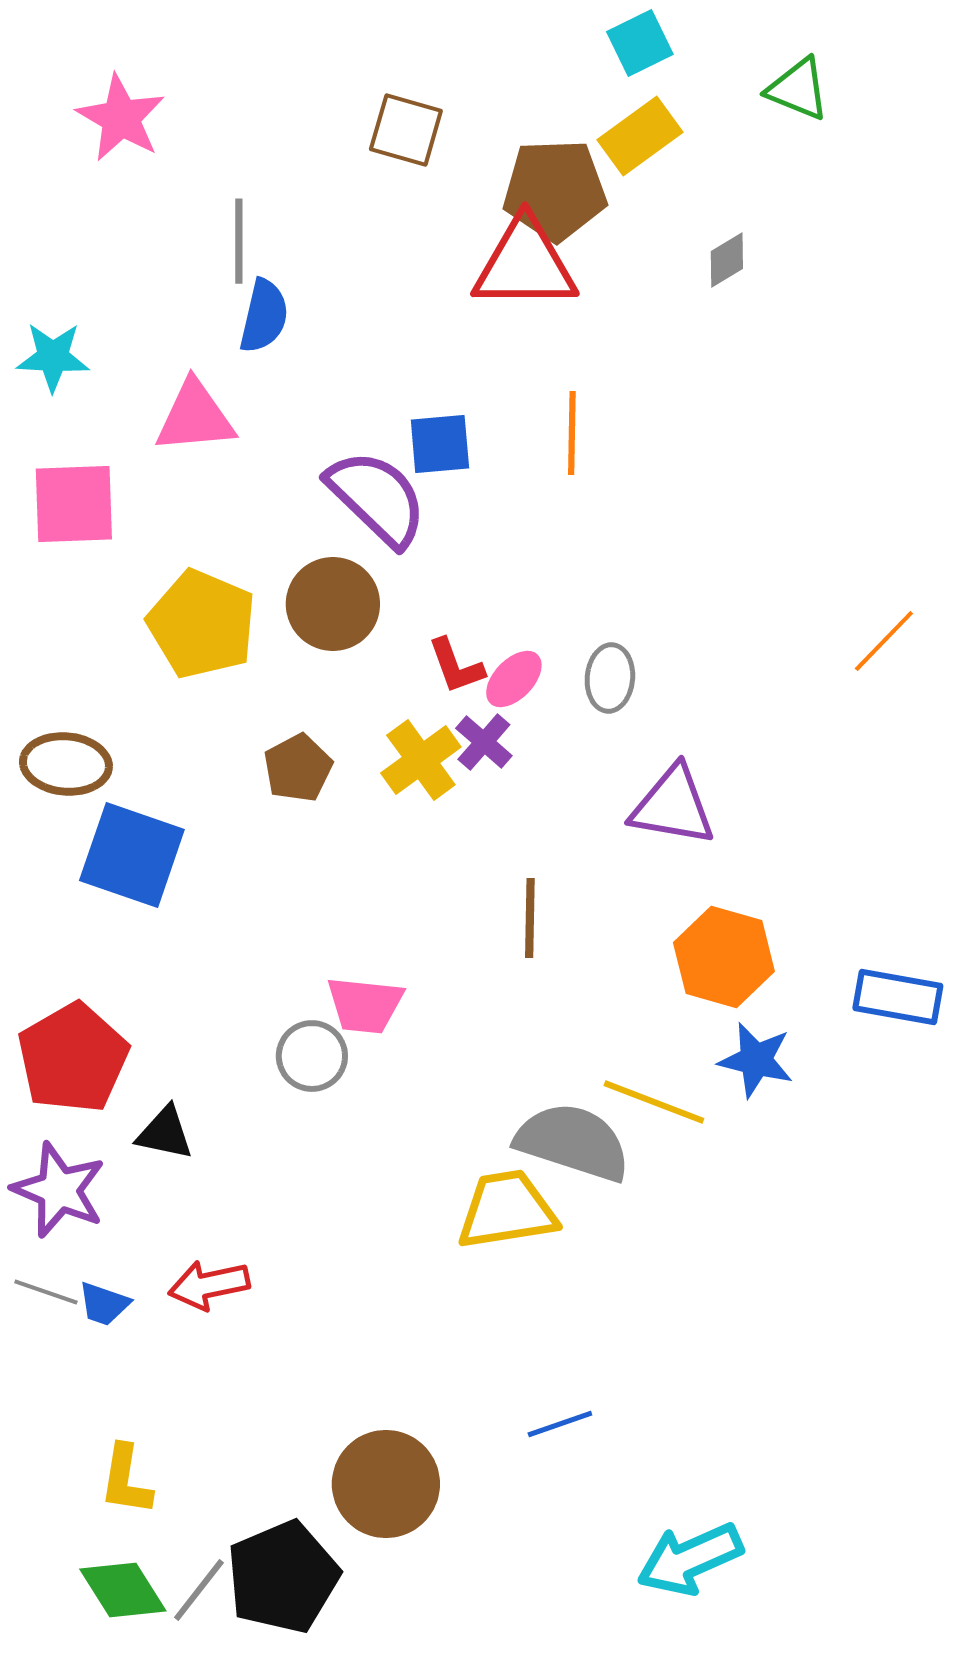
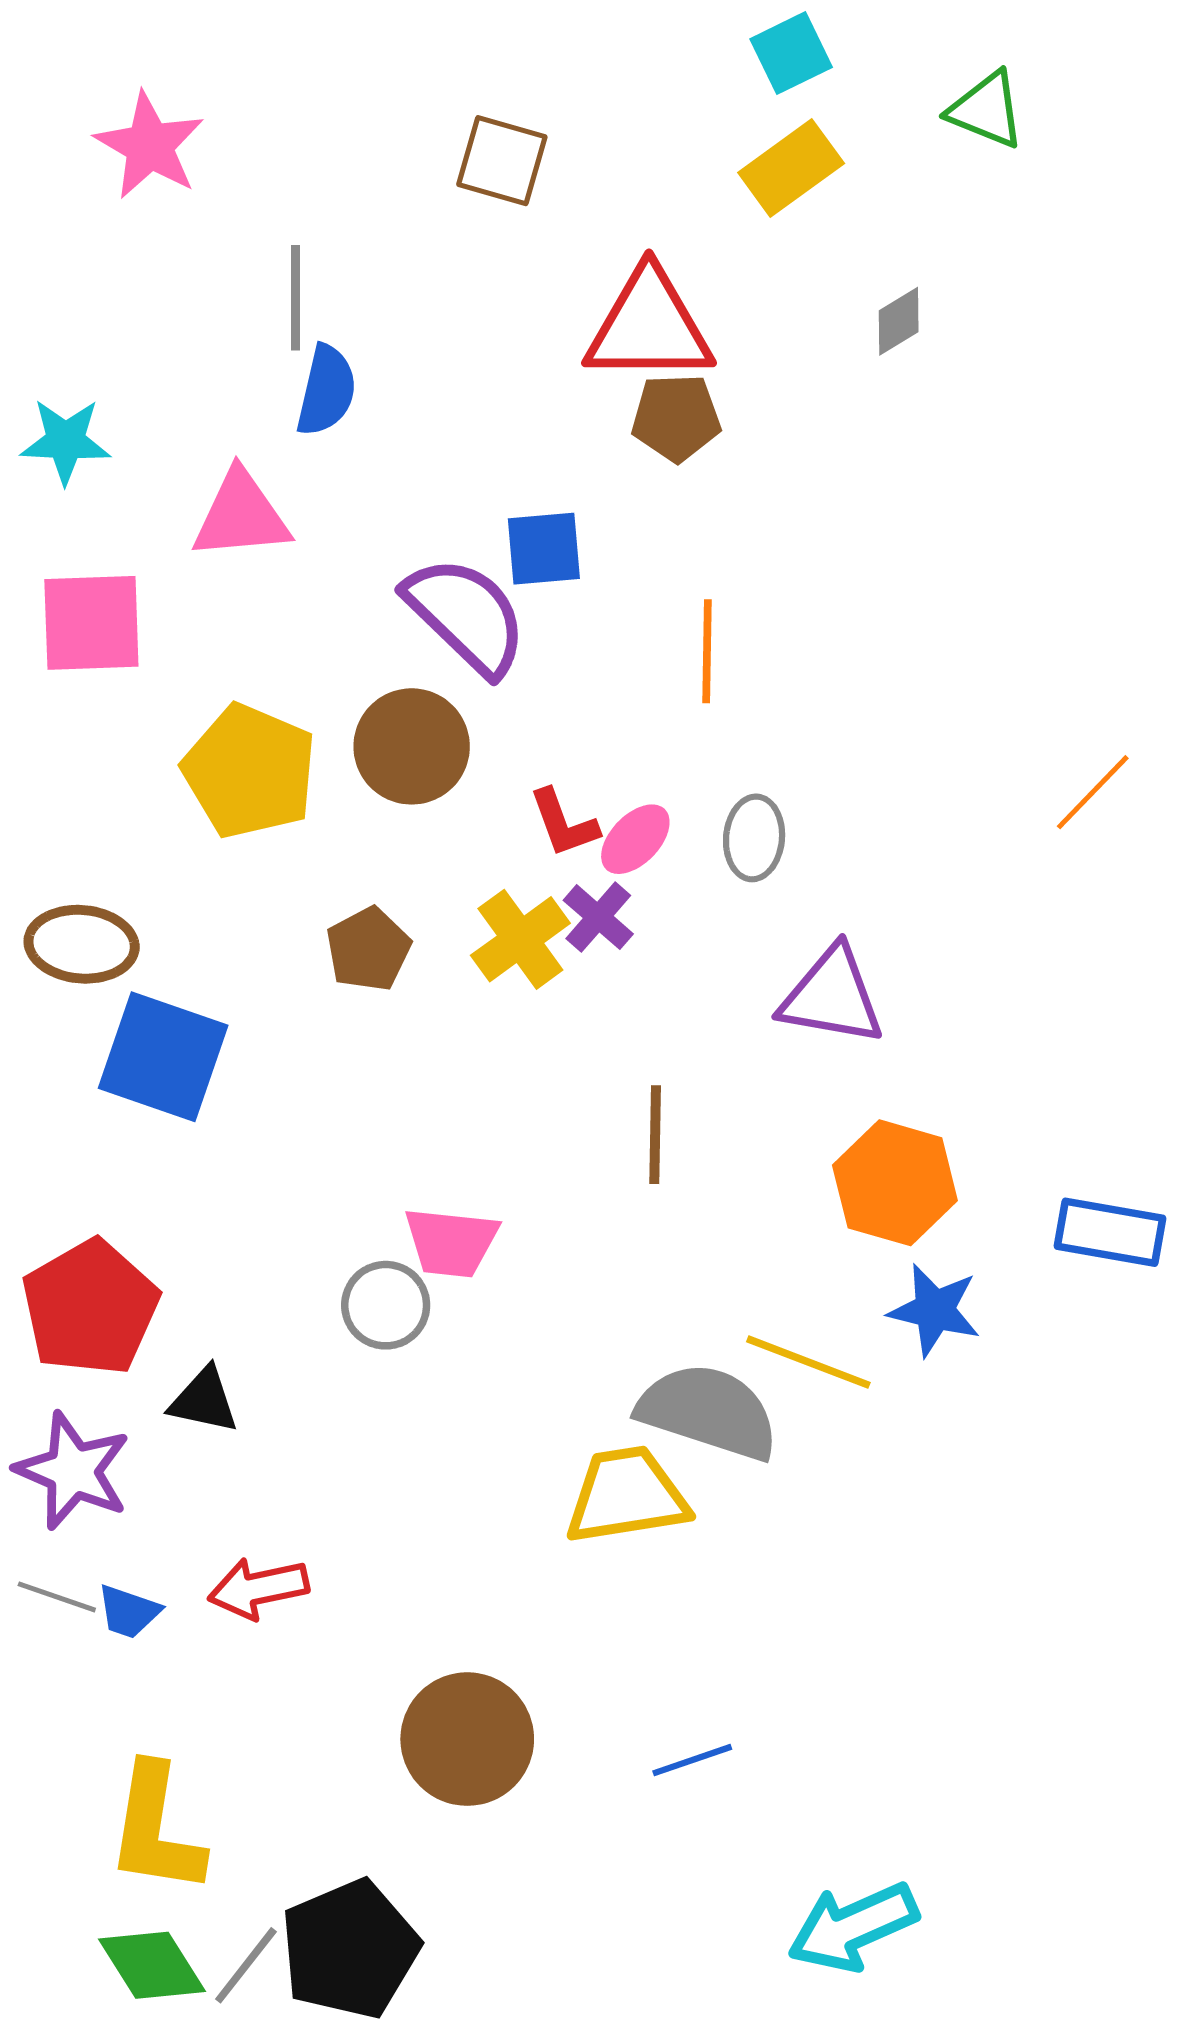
brown pentagon: (555, 190) -> (676, 418), moved, size x0.7
orange line: (572, 433) -> (707, 651), moved
yellow L-shape: (126, 1480) -> (156, 1829), size x1.5
brown circle: (386, 1484) -> (467, 1739), moved

